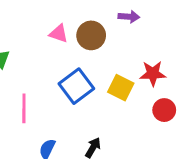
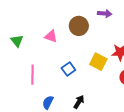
pink triangle: (59, 33) -> (51, 36), moved
blue square: (76, 86) -> (68, 69), moved, size x0.6

